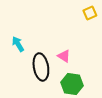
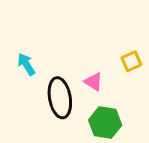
yellow square: (90, 13) -> (131, 61), moved

